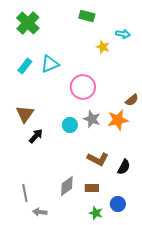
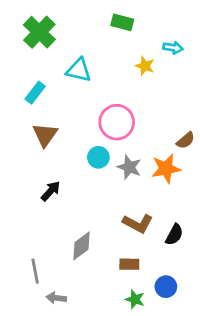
cyan triangle: (50, 64) -> (79, 70), moved, turned 36
brown triangle: (25, 114) -> (45, 135), moved
cyan circle: (70, 125) -> (98, 157), moved
gray diamond: (67, 186) -> (82, 246), moved

